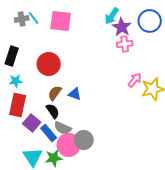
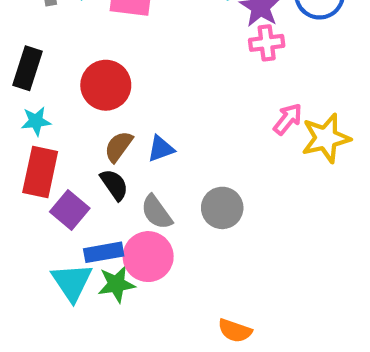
blue triangle: (75, 94) -> (161, 149), turned -40
gray semicircle: (63, 128) -> (157, 212), moved, turned 30
blue rectangle: (49, 133) -> (104, 252), moved, turned -60
gray circle: (84, 140) -> (222, 208), moved

